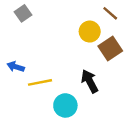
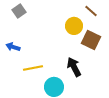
brown square: (110, 49) -> (91, 40), turned -30
blue arrow: (16, 67) -> (13, 47), moved

